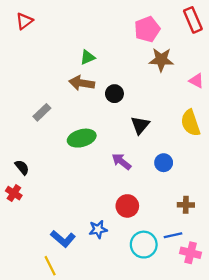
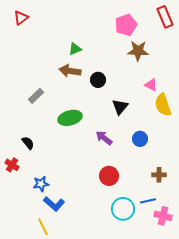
pink triangle: (196, 81) -> (151, 85), moved
black semicircle: (22, 167) -> (28, 143), moved
blue star: (98, 229) -> (41, 184), moved

